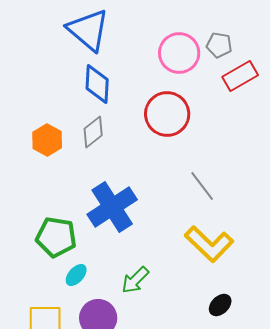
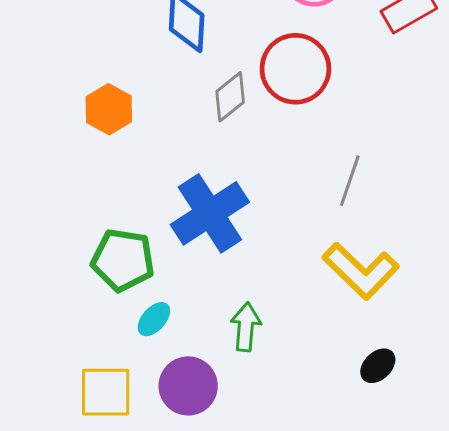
gray diamond: (93, 132) -> (230, 97), moved
gray line: (202, 186) -> (350, 181), turned 56
green arrow: (135, 280) -> (246, 327), turned 140

